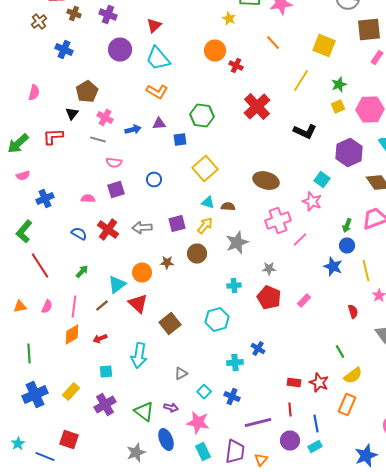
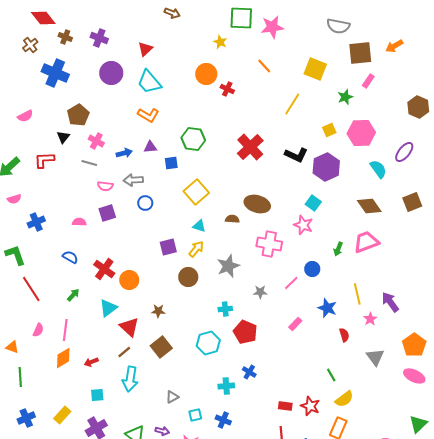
blue cross: (64, 50) -> (55, 73), size x1.5
green star: (339, 84) -> (345, 97), moved
pink semicircle: (34, 92) -> (25, 116), turned 49
red cross: (257, 106) -> (250, 147), moved
purple hexagon: (349, 152) -> (326, 167), moved
brown semicircle: (228, 206) -> (232, 219), moved
pink cross: (278, 220) -> (269, 244), turned 30
gray arrow: (142, 228) -> (133, 180), moved
red cross: (108, 230) -> (104, 269), moved
green L-shape: (24, 232) -> (15, 255), turned 120
pink line: (300, 240) -> (291, 283), moved
blue circle: (347, 246) -> (312, 269), moved
brown star: (167, 262) -> (158, 311), moved
blue star: (333, 266) -> (327, 308), moved
orange circle: (142, 272) -> (129, 280), moved
red pentagon: (269, 298) -> (245, 332), moved
orange triangle: (20, 306) -> (12, 347), moved, turned 32
brown line: (102, 306) -> (124, 352), moved
cyan square: (204, 392) -> (195, 415), turned 32
blue cross: (35, 394) -> (26, 418), size x0.7

